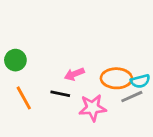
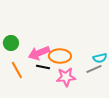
pink arrow: (74, 74) -> (39, 53), moved, size x1.5
orange ellipse: (116, 78) -> (60, 56), moved

